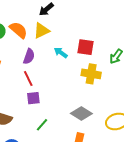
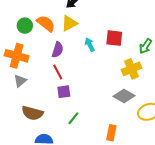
cyan arrow: (61, 53) -> (90, 45), turned 32
yellow cross: (91, 74) -> (132, 69), moved, turned -30
gray diamond: (81, 114) -> (124, 96), moved

